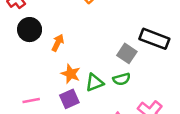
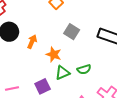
gray square: (127, 53) -> (72, 32), moved
orange star: (71, 74) -> (54, 54), moved

